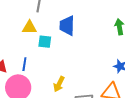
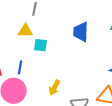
blue trapezoid: (67, 26) -> (81, 32), moved

